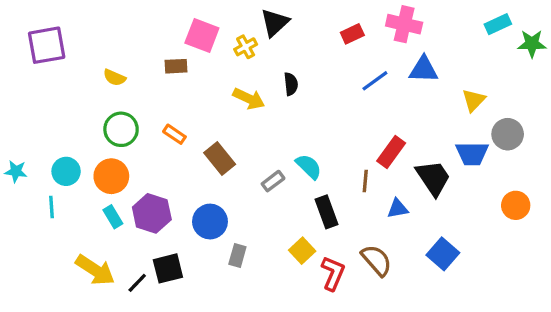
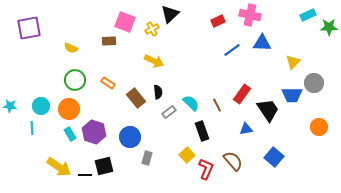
black semicircle: (291, 84) -> (158, 92), moved
brown line: (365, 181) -> (217, 105), moved, turned -32
black line: (137, 283) -> (85, 175), turned 48

